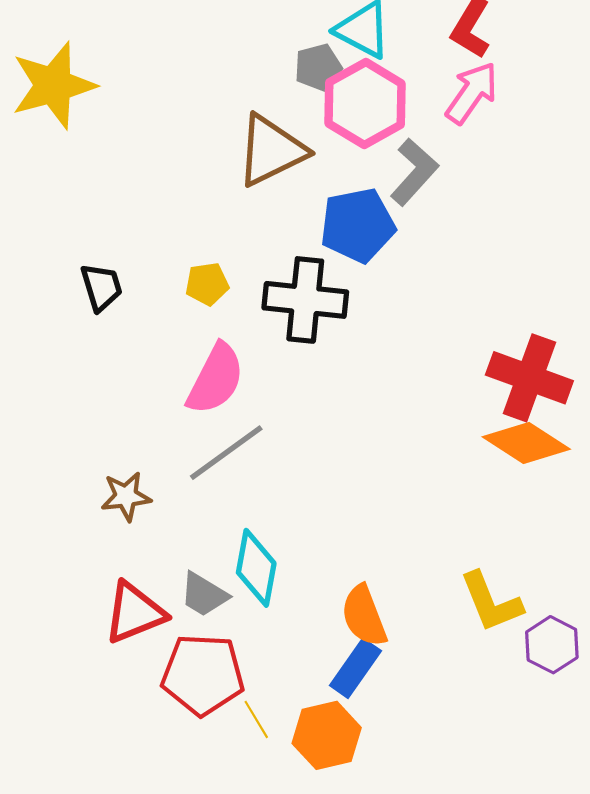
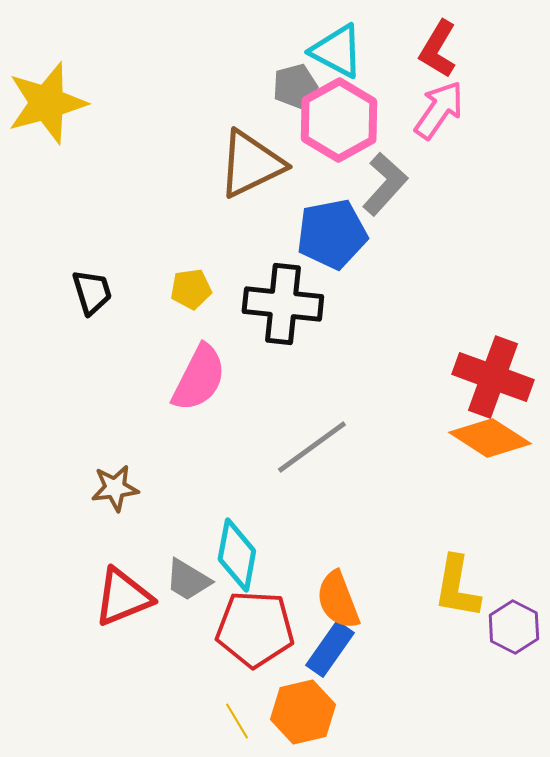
gray line: (226, 453) -> (312, 447), moved
yellow L-shape: (491, 602) -> (457, 587), turned 32
red pentagon: (203, 675) -> (255, 629), moved
yellow line: (256, 719) -> (237, 721), moved

